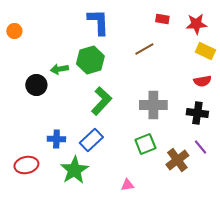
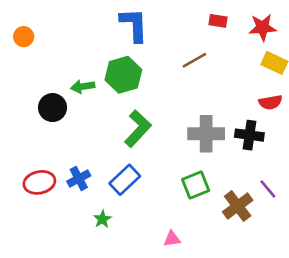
black cross: (197, 113) -> (249, 135), moved
blue cross: (56, 139) -> (79, 178), turned -30
red ellipse: (26, 165) -> (39, 182), moved
green star: (74, 170) -> (102, 219), size x0.5

